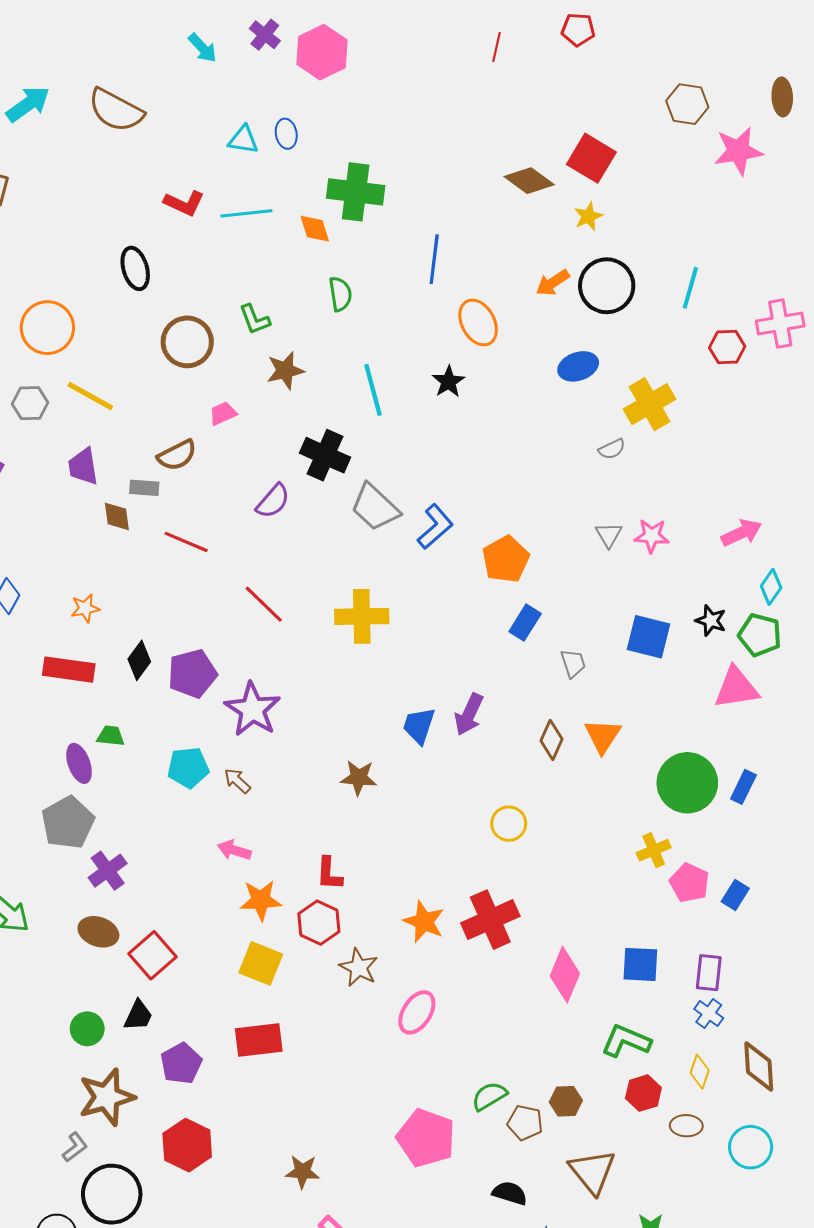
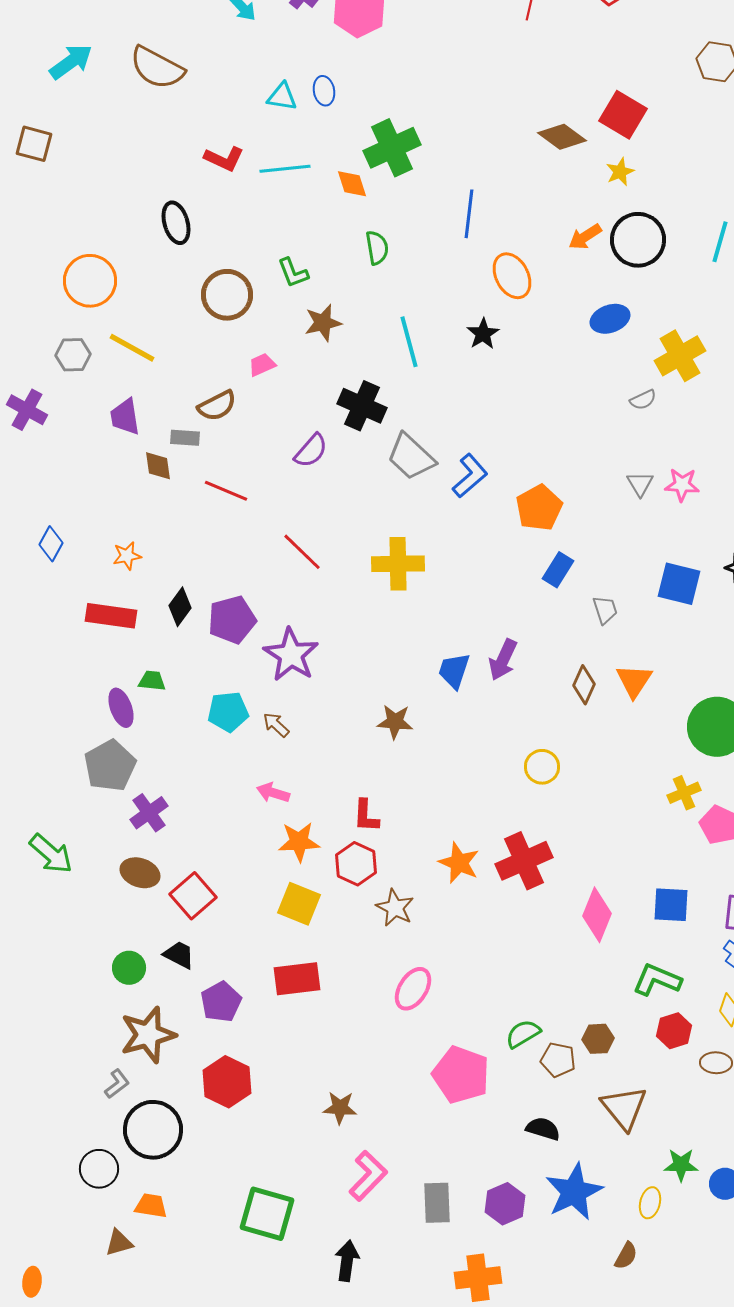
green cross: (356, 192) -> (392, 148), turned -32
pink ellipse: (417, 1012) -> (413, 989), moved
black trapezoid: (138, 1015) -> (179, 955), turned -88

